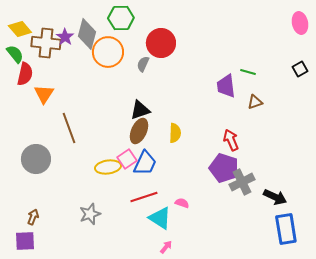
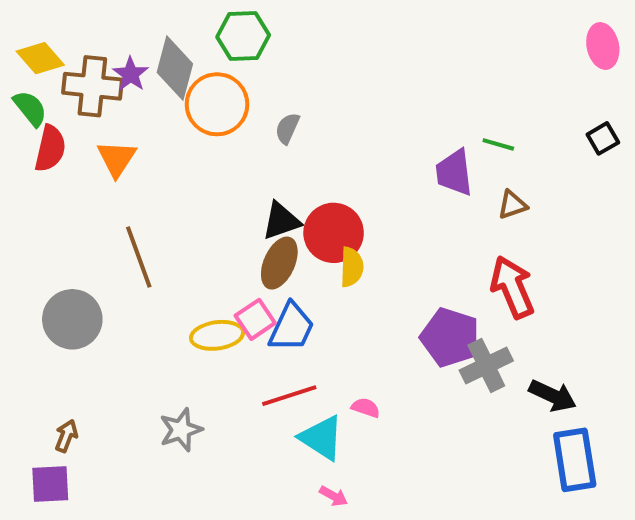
red circle: (161, 43) -> (334, 233), moved
orange triangle: (44, 94) -> (117, 159), moved
red arrow: (231, 140) -> (512, 287), moved, size x1.4
pink arrow: (166, 247) -> (334, 496), turned 80

